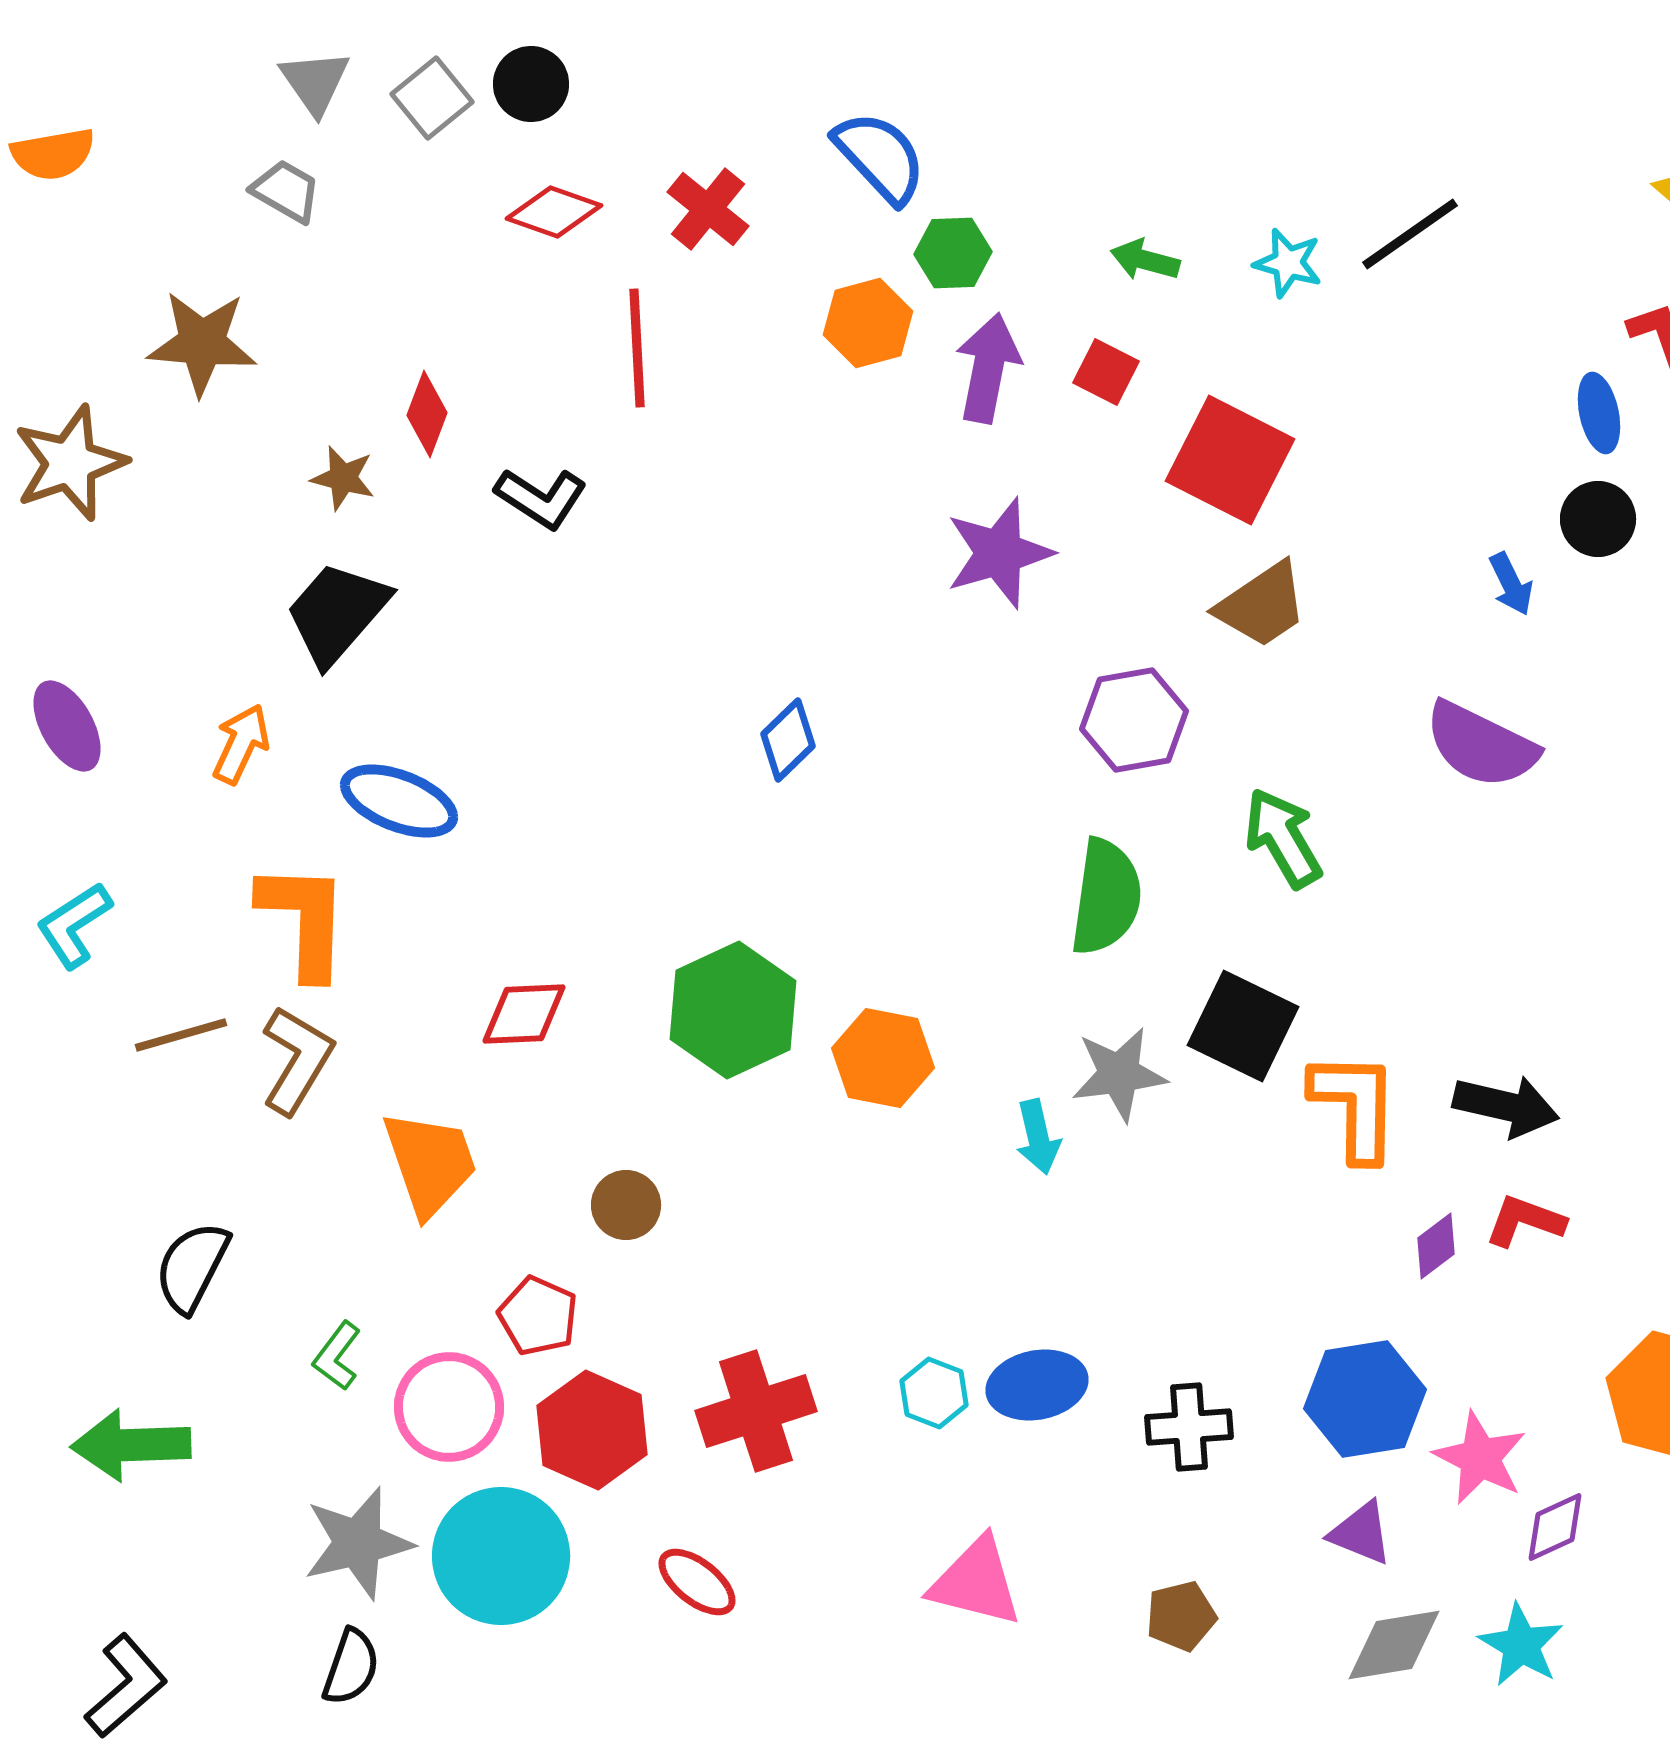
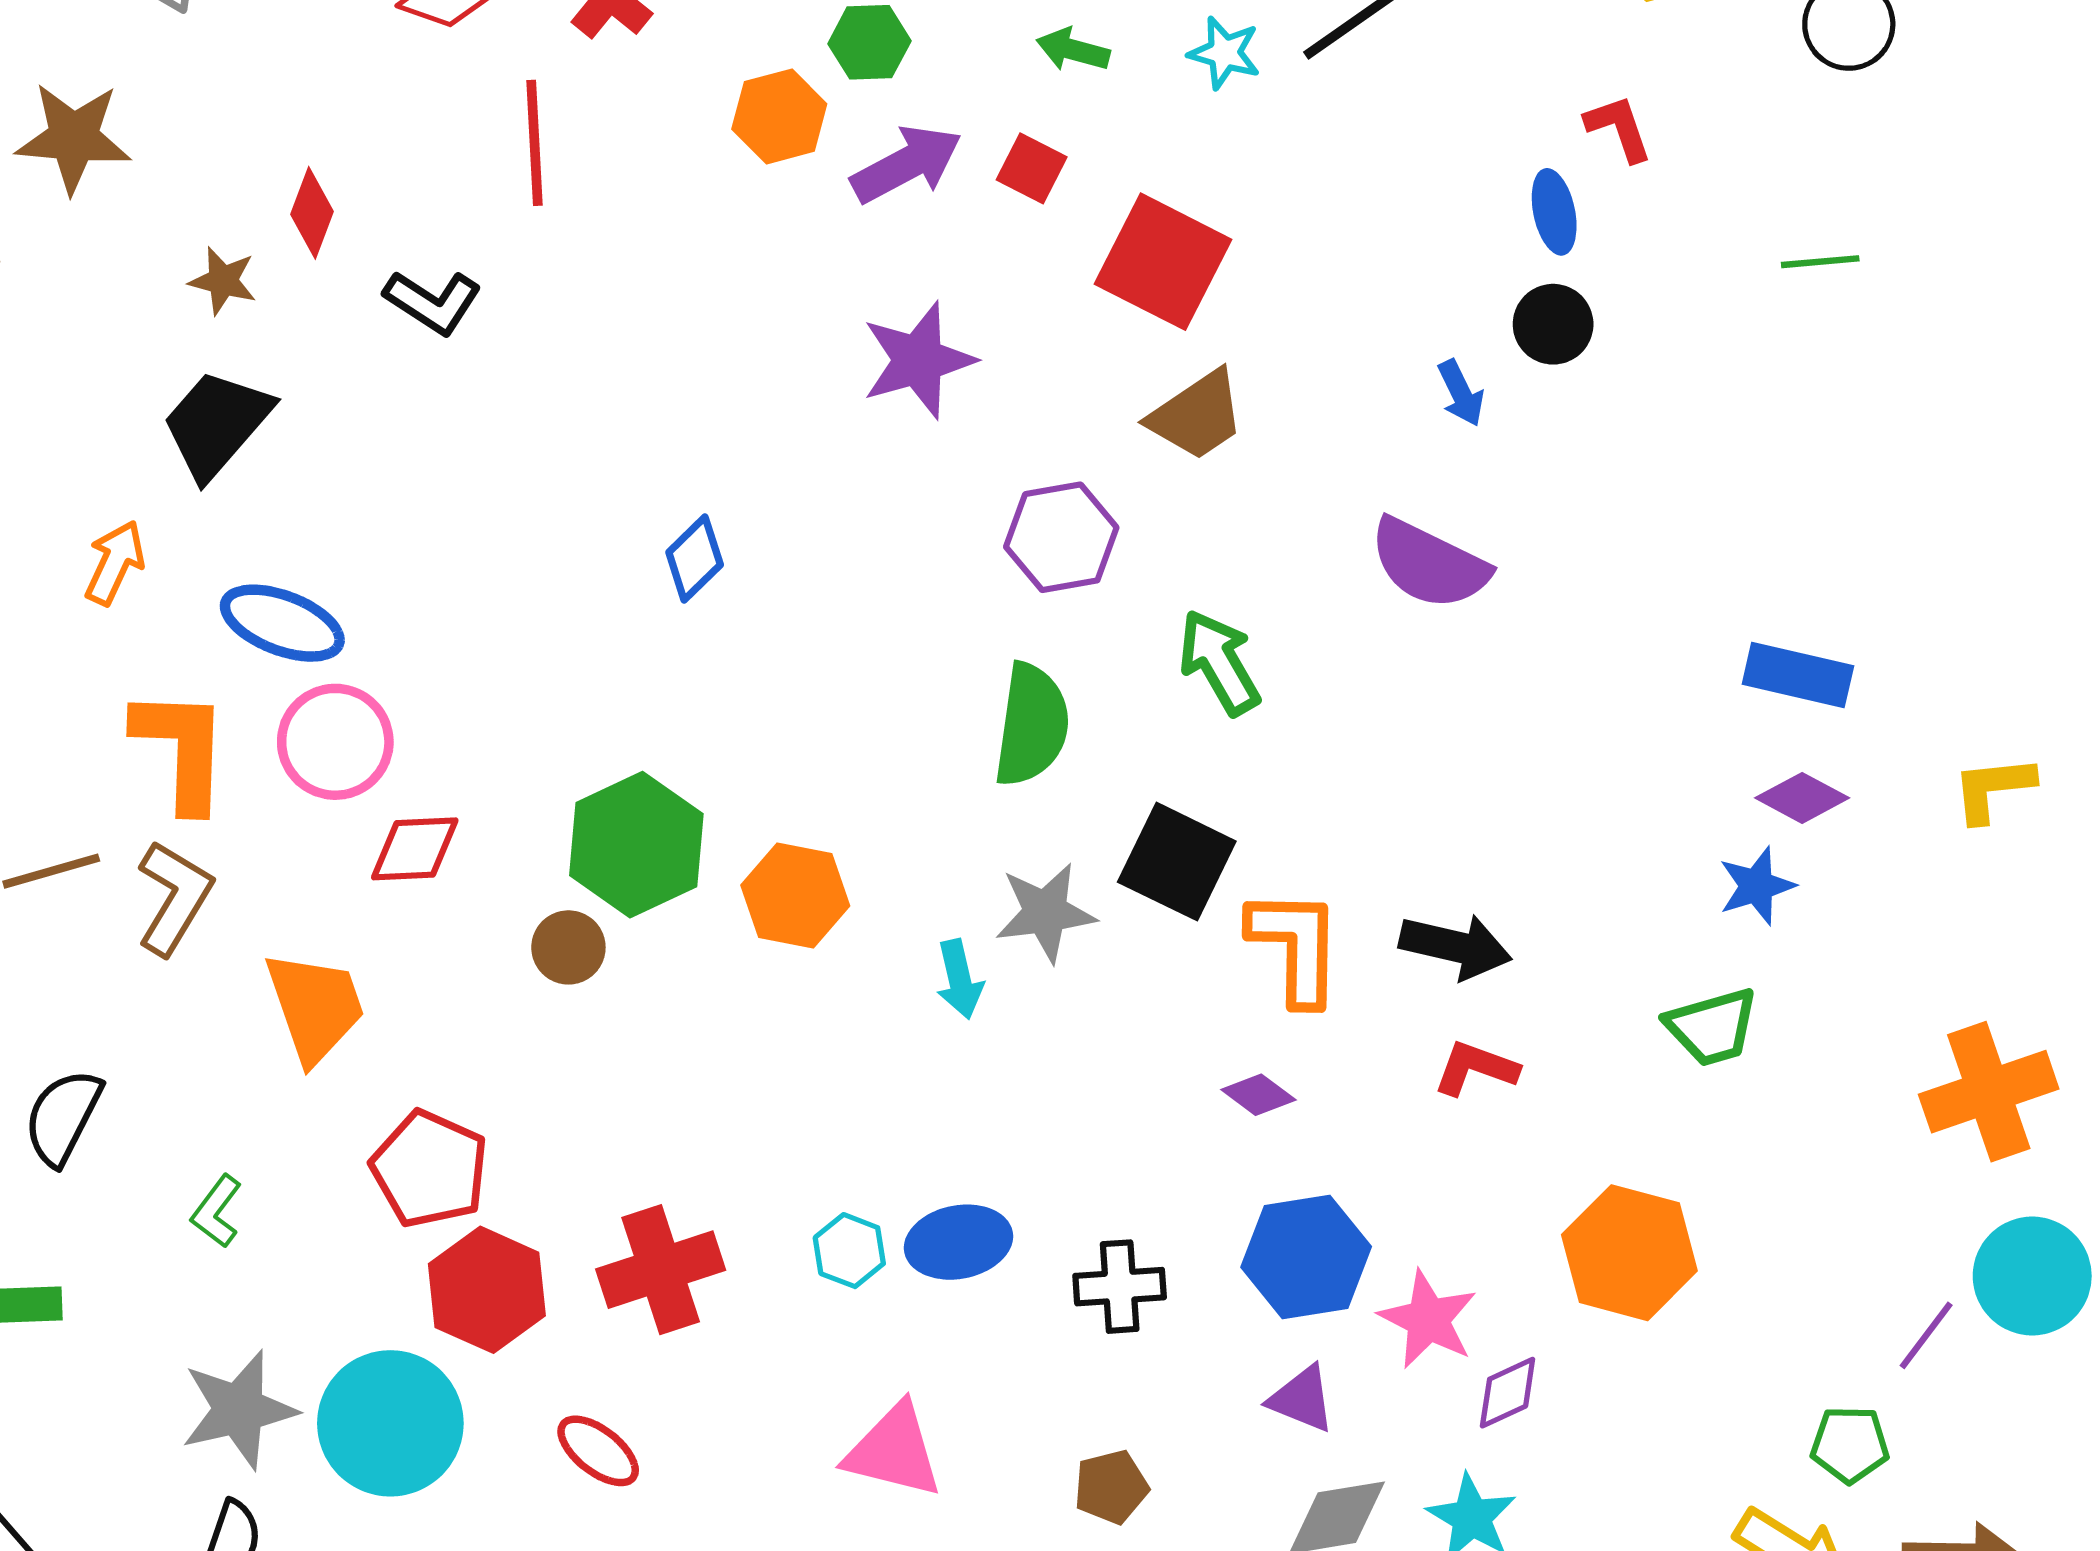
purple arrow: (988, 368) -> (907, 164), turned 51
brown circle: (626, 1205) -> (568, 947), moved
purple diamond: (1436, 1246) -> (1258, 1095), moved, turned 74
red pentagon: (538, 1316) -> (430, 1169), size x1.4
pink circle: (449, 1407) -> (335, 742), moved

